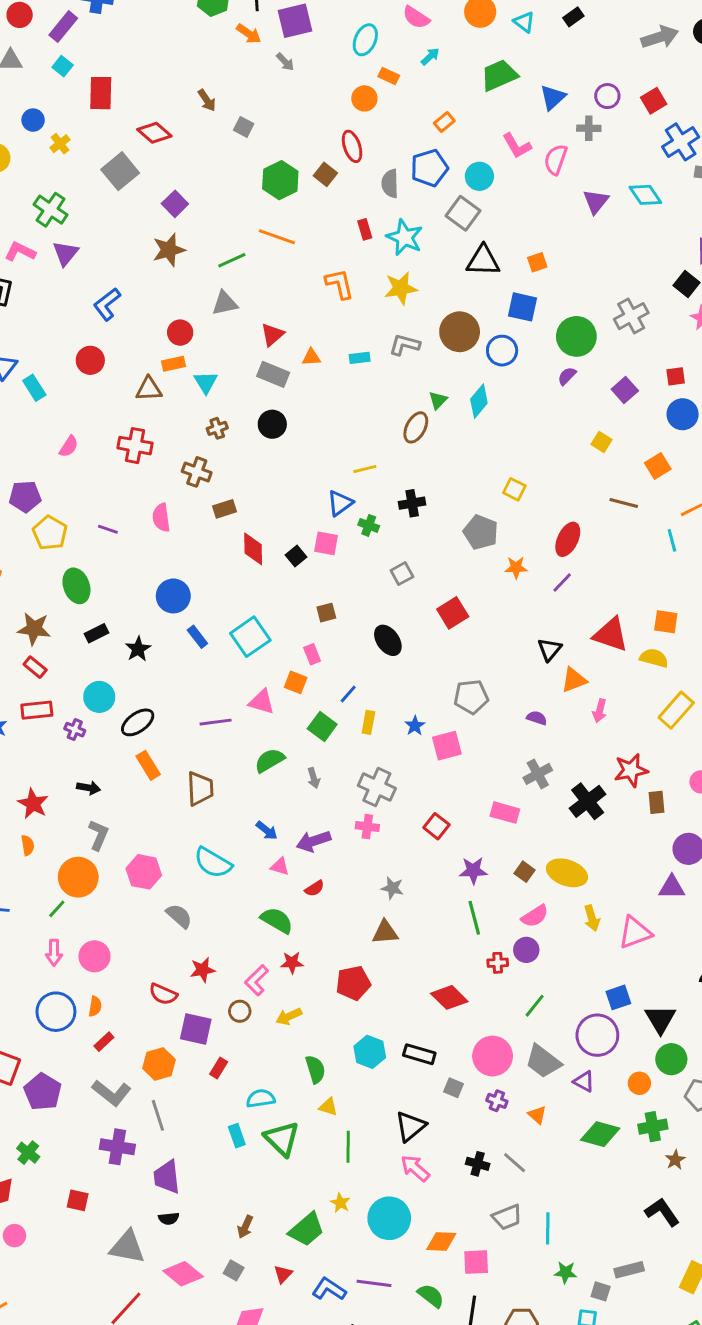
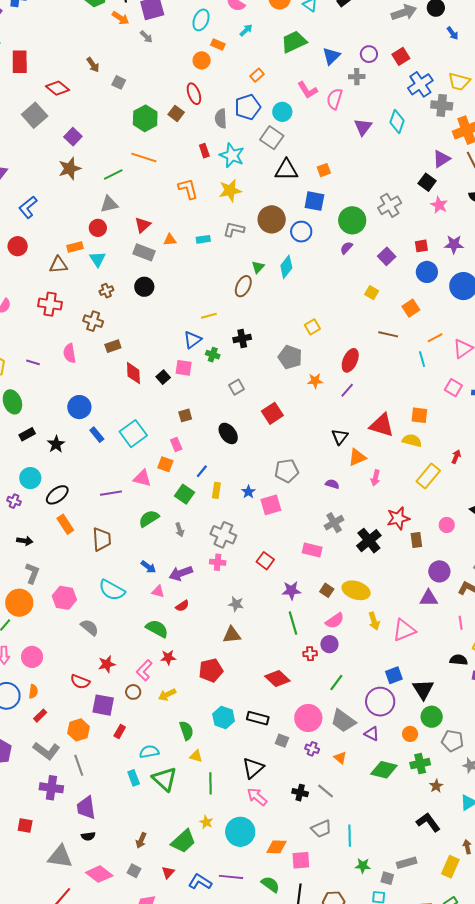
cyan diamond: (645, 195) -> (397, 122), turned 55
red circle: (180, 333) -> (98, 228), moved
yellow square: (514, 489) -> (312, 327), turned 35

